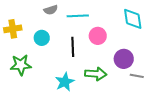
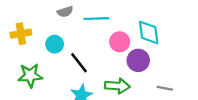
cyan diamond: (133, 19) -> (149, 33), moved
black line: (73, 47) -> (79, 63), moved, turned -36
purple circle: (124, 59) -> (138, 60), moved

